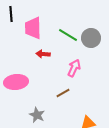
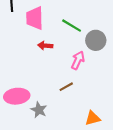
gray circle: (91, 38) -> (96, 40), moved
pink ellipse: (16, 82) -> (17, 96), moved

